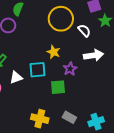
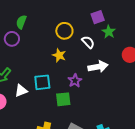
yellow circle: (61, 19) -> (64, 31), size x0.7
yellow star: (54, 52) -> (59, 55), moved

